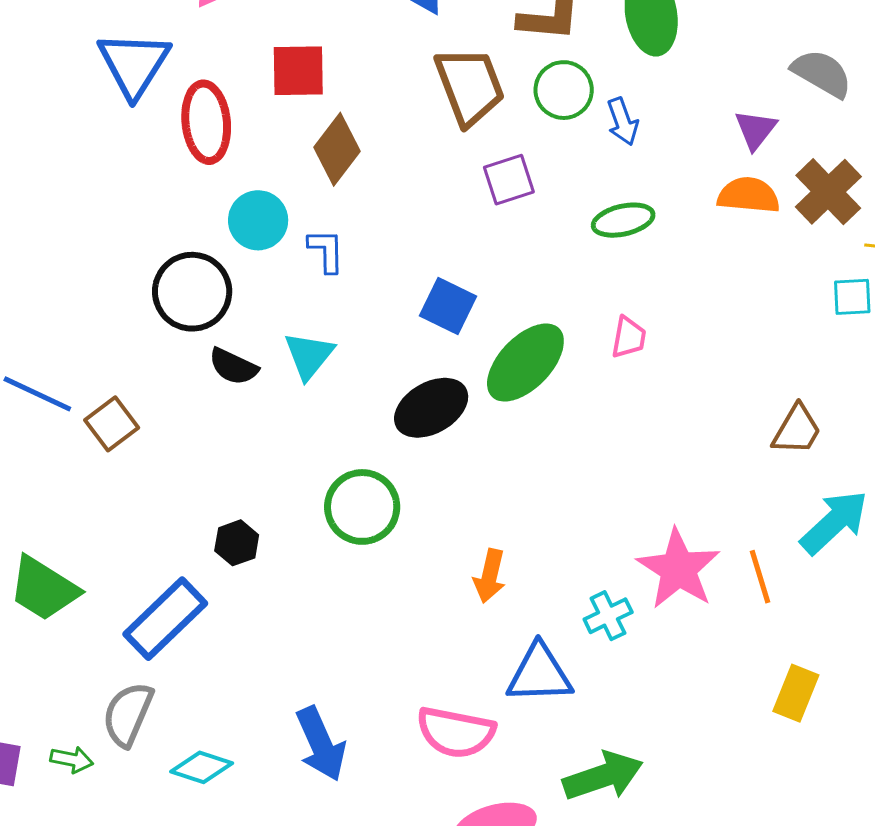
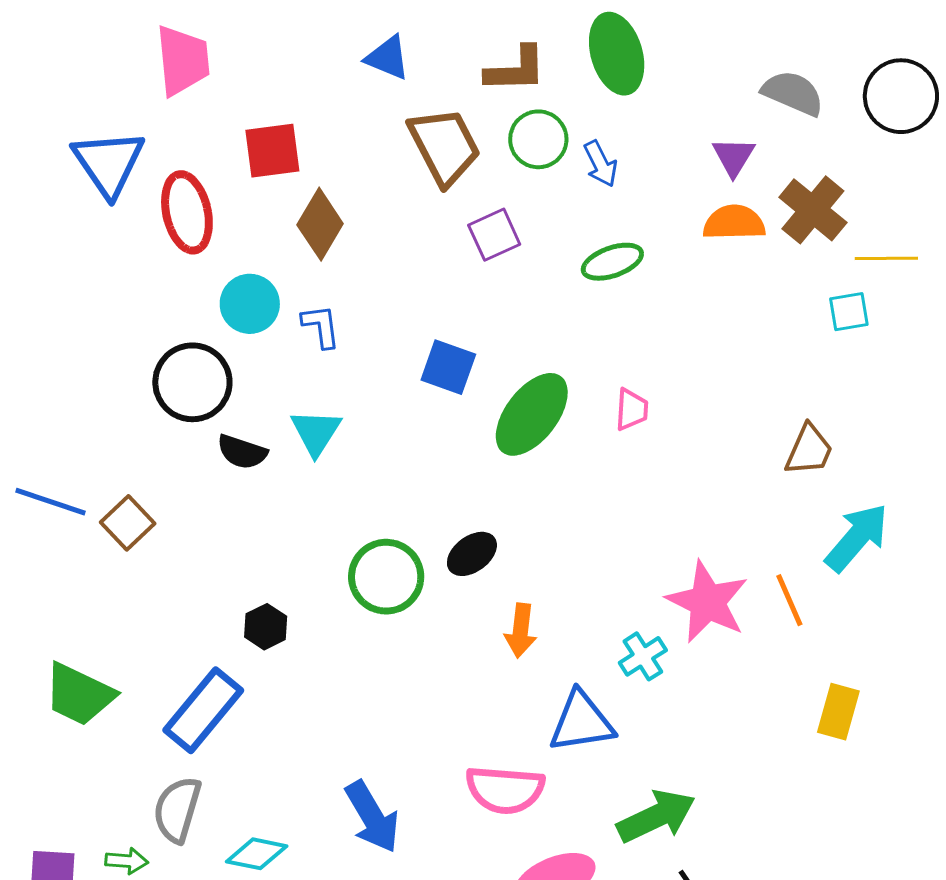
pink trapezoid: (629, 337) -> (632, 410), moved
black ellipse: (431, 408) -> (472, 554), moved, size x0.7

